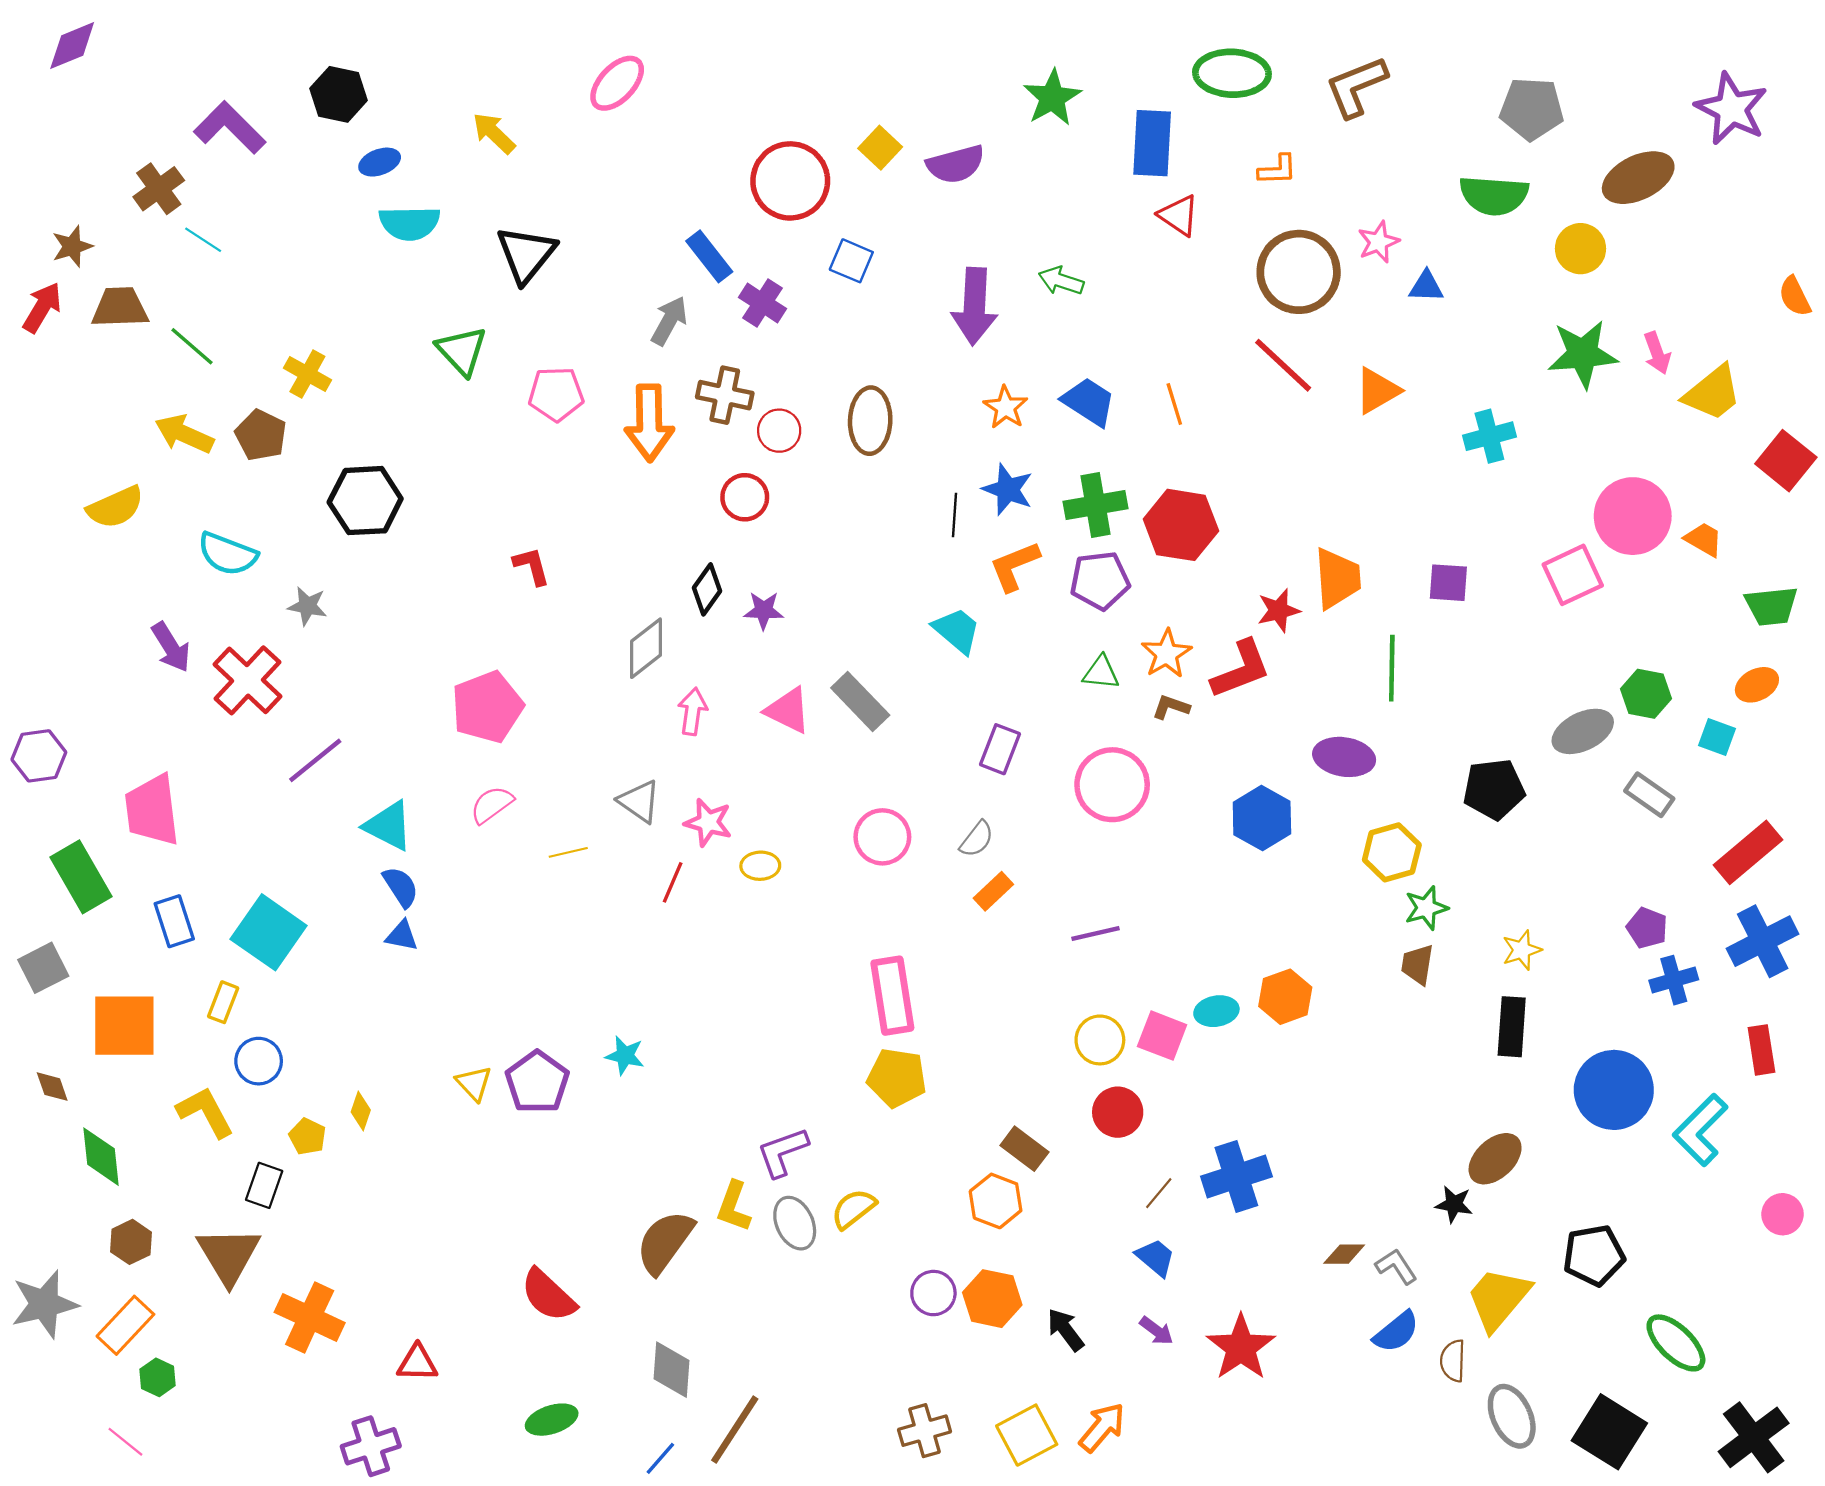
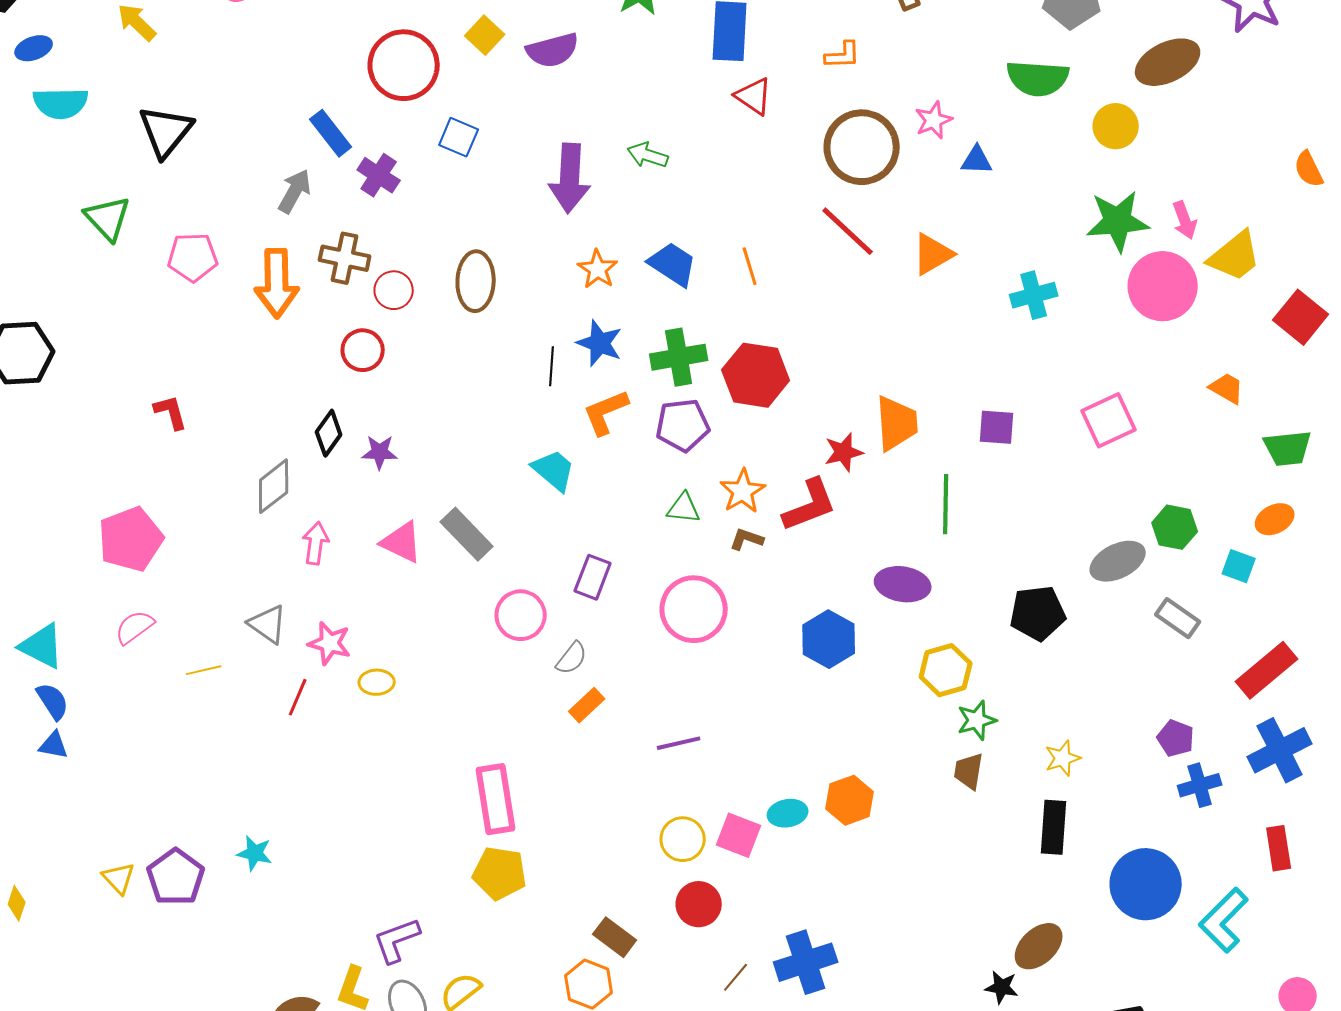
pink circle: (1633, 516) -> (1163, 286), moved
pink circle: (882, 837) -> (521, 615), moved

